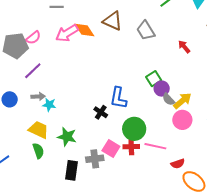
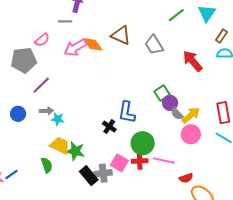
pink semicircle: (33, 38) -> (42, 40), moved
red arrow: (184, 47) -> (193, 61), size x1.6
yellow trapezoid: (39, 130) -> (60, 145), moved
black rectangle: (71, 170) -> (89, 176), moved, turned -48

